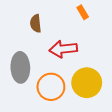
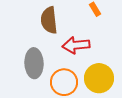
brown semicircle: (36, 23) -> (49, 20), size x1.5

